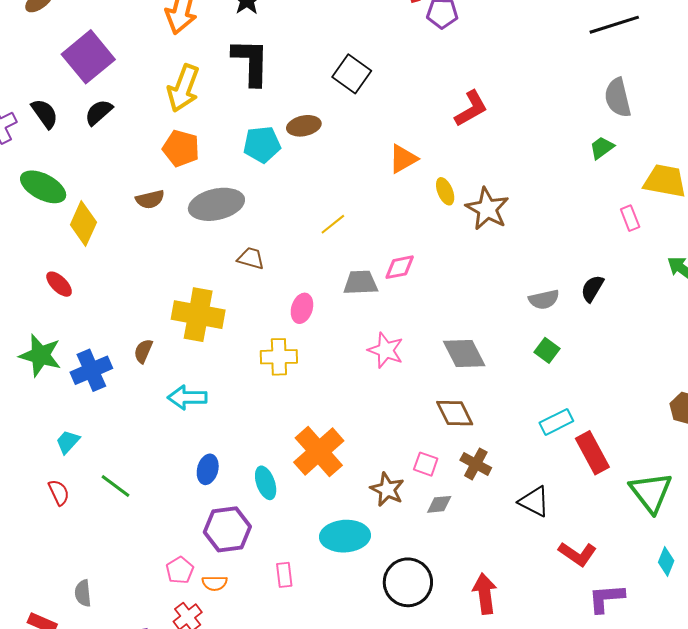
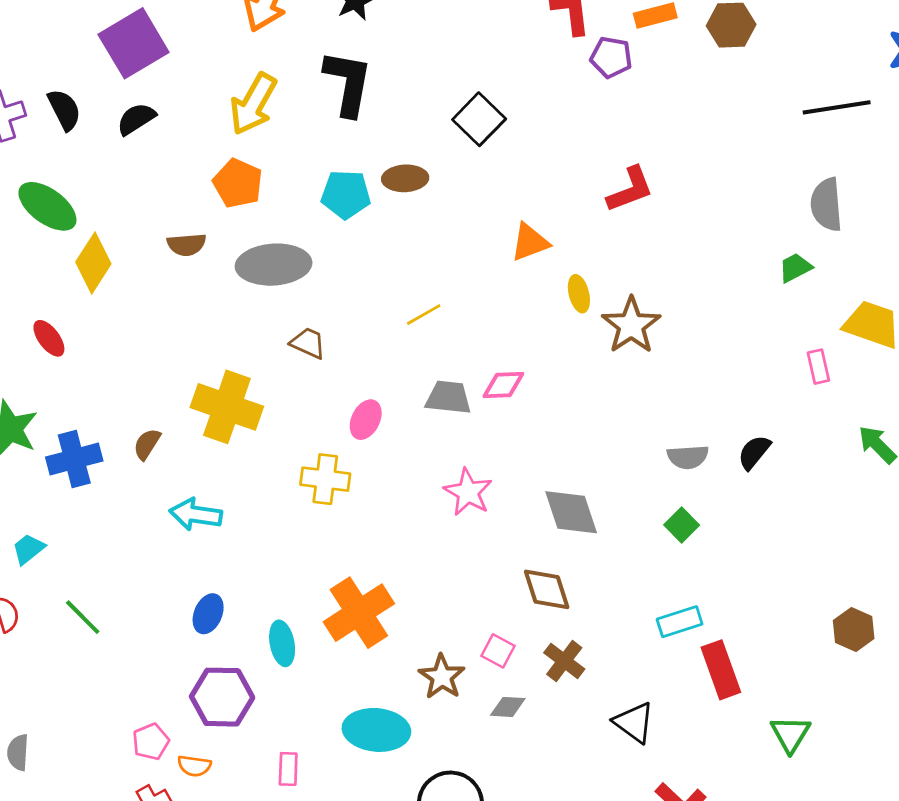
green triangle: (651, 492) -> (790, 734), size x0.7

